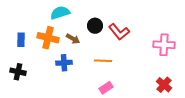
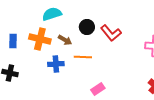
orange line: (103, 61) -> (83, 57), moved

